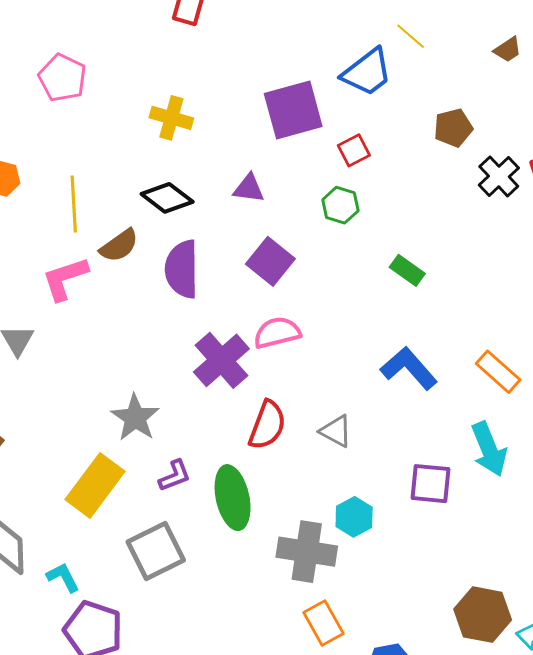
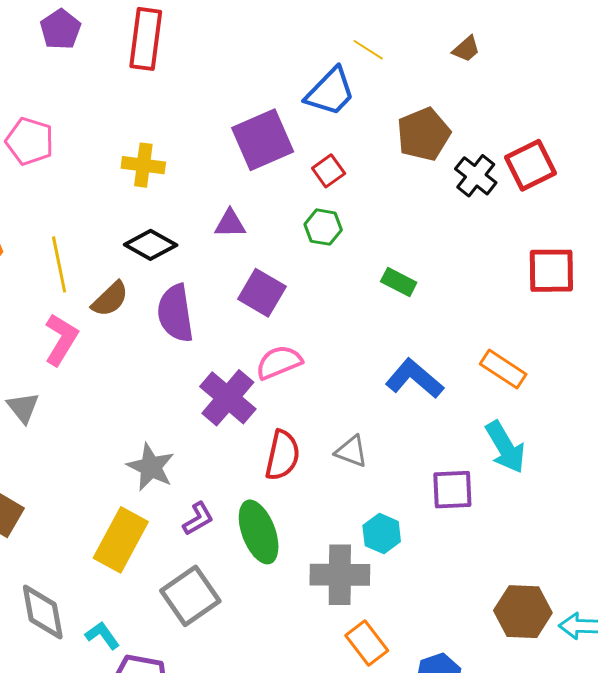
brown pentagon: (453, 128) -> (424, 134), size x1.4
pink L-shape: (65, 279) -> (61, 339), turned 148

